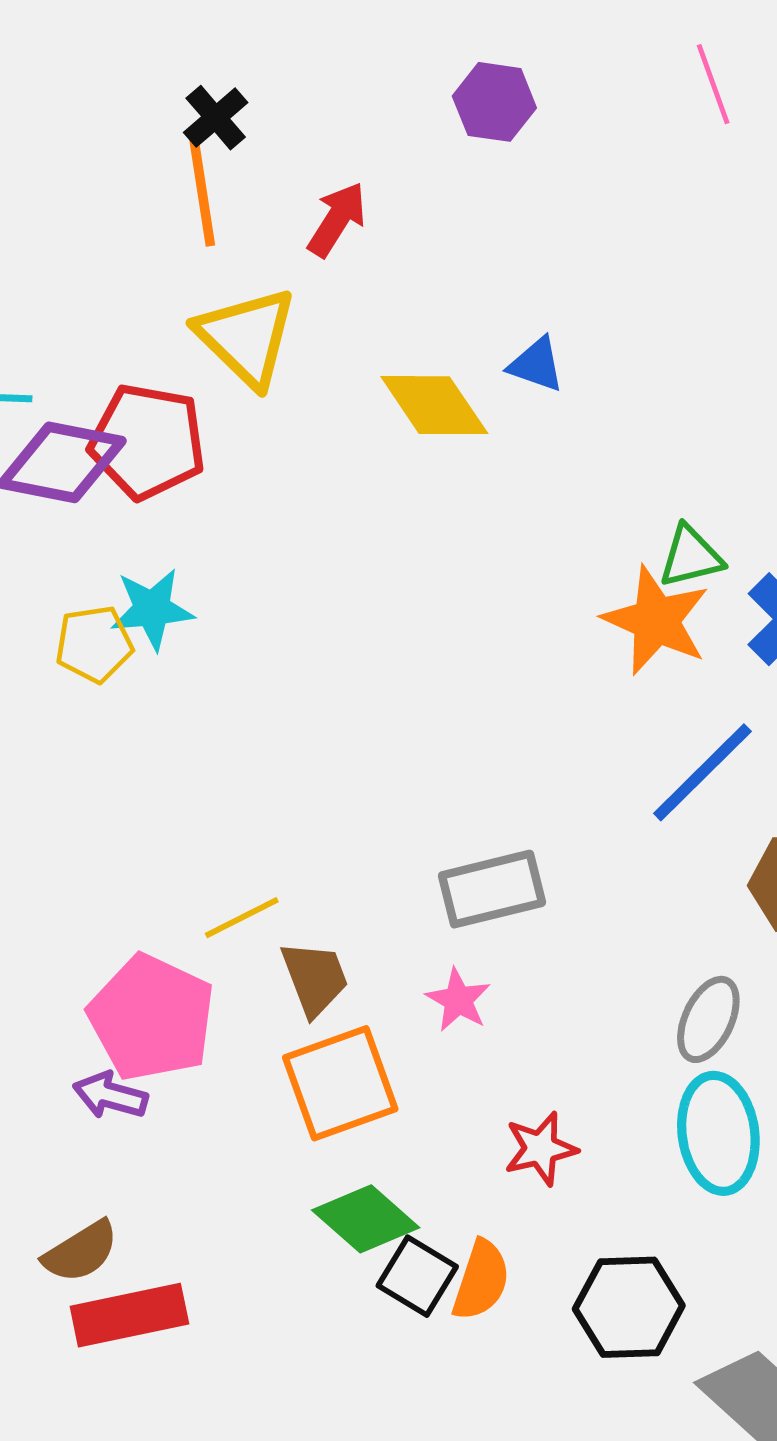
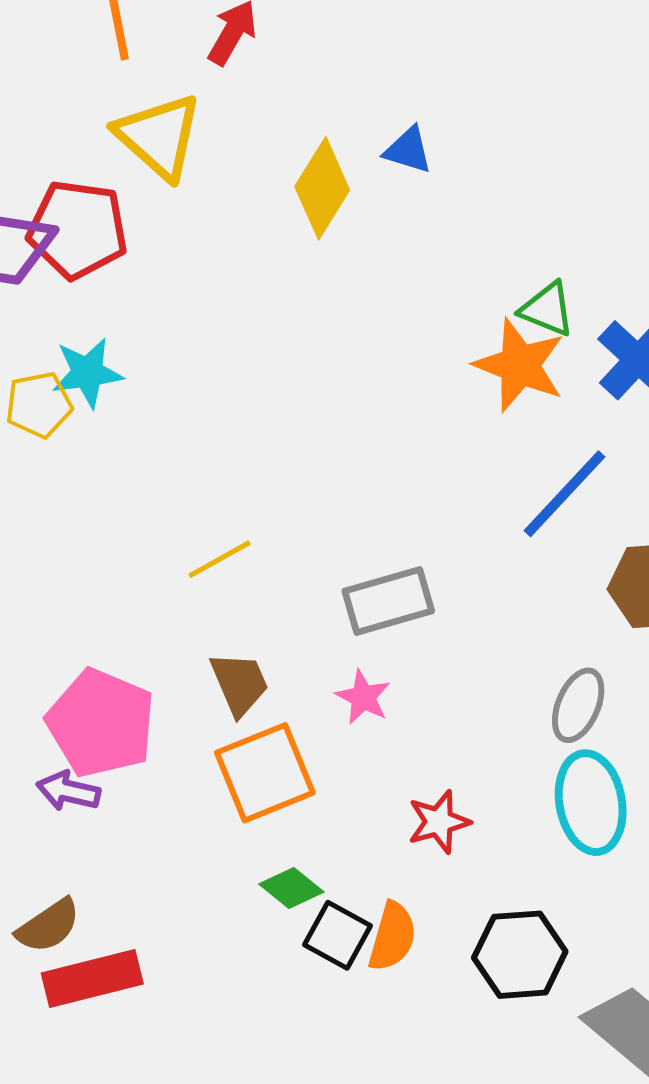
yellow diamond: (434, 405) -> (322, 188), turned 68
green triangle: (691, 556) -> (547, 309), turned 38
yellow line: (242, 918) -> (220, 559), moved
green diamond: (366, 1219) -> (291, 888), size x0.7

